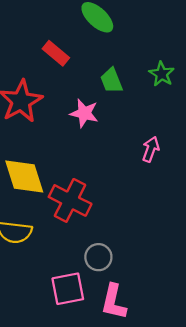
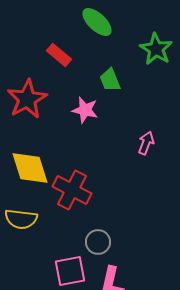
green star: (162, 74) -> (156, 49), moved, size x1.4

